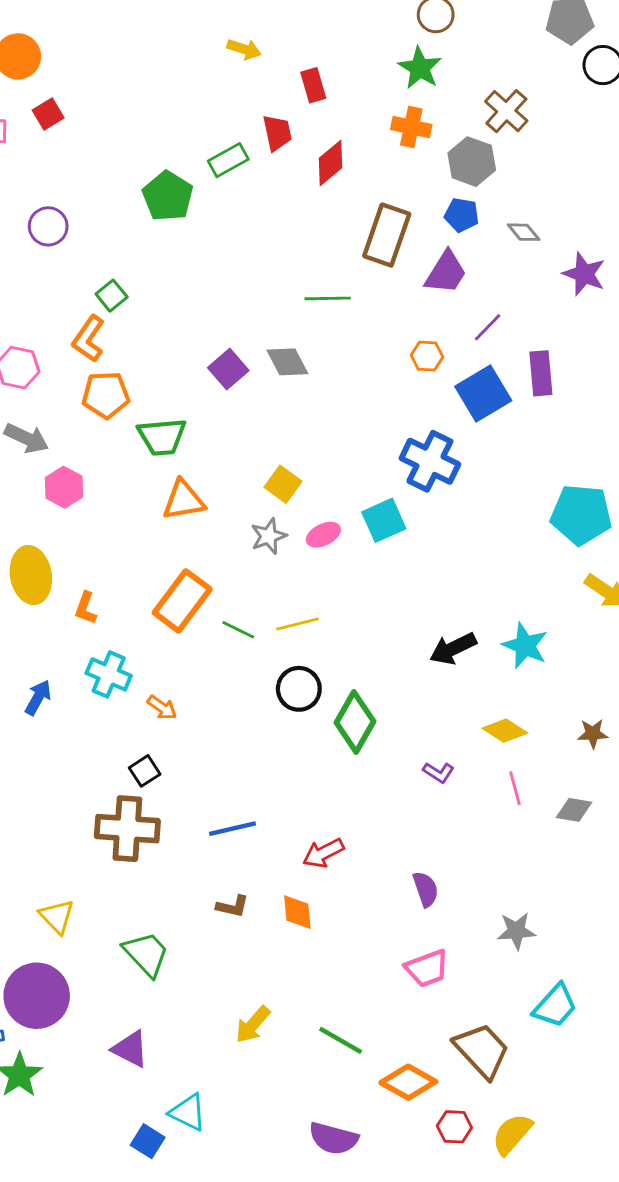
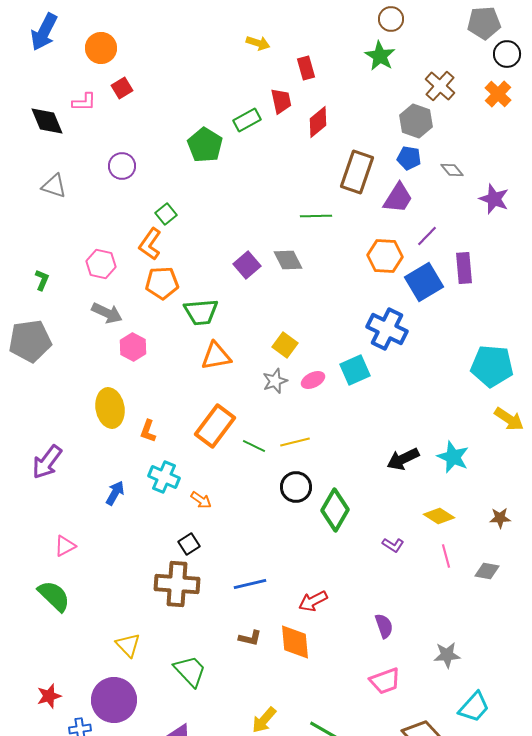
orange cross: (411, 127) -> (498, 94), moved, turned 32
orange hexagon: (427, 356) -> (385, 256), size x1.6
orange diamond: (297, 912) -> (295, 642), size x1.4

